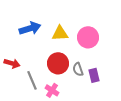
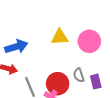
blue arrow: (30, 28) -> (16, 47), moved
red circle: (58, 63) -> (58, 84), moved

